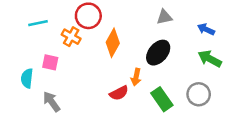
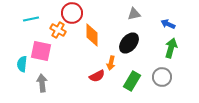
orange diamond: (113, 43) -> (92, 35), turned -30
green arrow: (210, 59) -> (171, 48), turned 78
pink square: (50, 62) -> (41, 51), size x1.5
green rectangle: (162, 99) -> (132, 81), turned 66
gray arrow: (51, 102) -> (42, 83), turned 30

